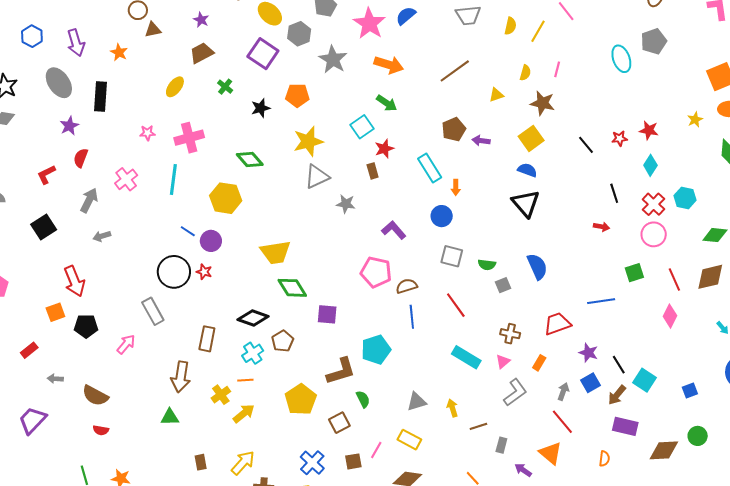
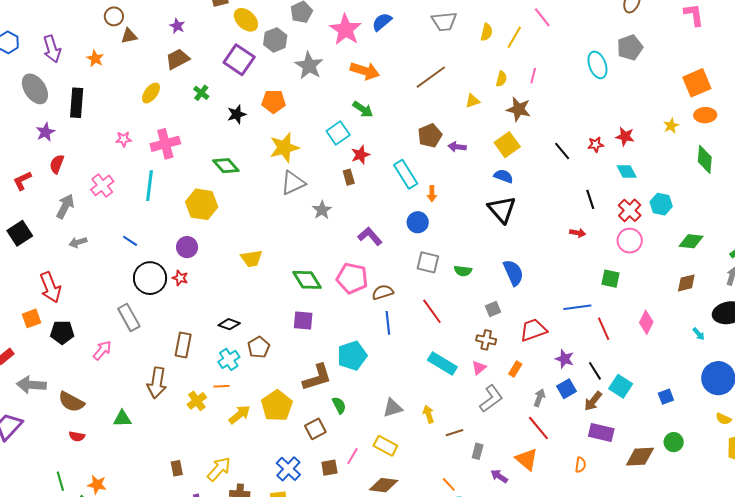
cyan diamond: (650, 165) -> (627, 172), turned -60
gray star: (346, 204) -> (322, 210), turned 30
blue line: (188, 231) -> (130, 241), moved
yellow trapezoid: (275, 252) -> (252, 259), size x0.7
green square: (634, 273) -> (611, 279), turned 30
brown diamond: (710, 277) -> (686, 283), size x0.7
red line: (674, 279) -> (604, 329), moved
gray square: (503, 285) -> (493, 309), moved
green diamond: (292, 288) -> (307, 280), moved
black diamond: (253, 318) -> (229, 324), size x0.7
gray arrow: (55, 379) -> (31, 385), size x1.8
yellow arrow: (244, 413) -> (240, 415), moved
green triangle: (170, 417) -> (122, 419), moved

